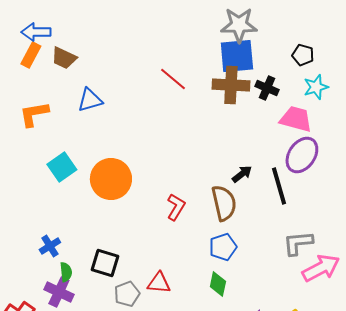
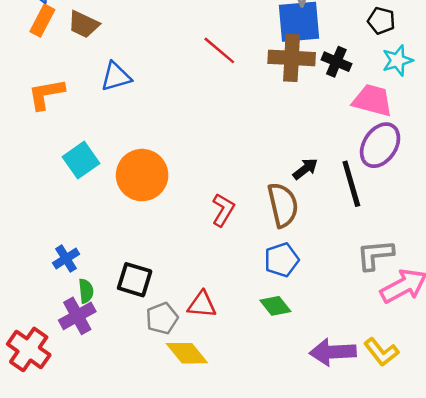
green diamond: (218, 284) -> (275, 306), turned -50
purple cross: (59, 292) -> (77, 316), turned 36

